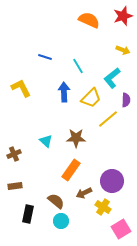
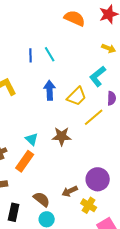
blue line: (45, 57) -> (31, 55), turned 72
cyan line: (78, 66) -> (50, 54), moved
orange rectangle: (71, 170) -> (25, 161), moved

